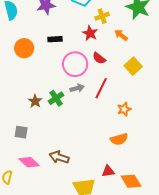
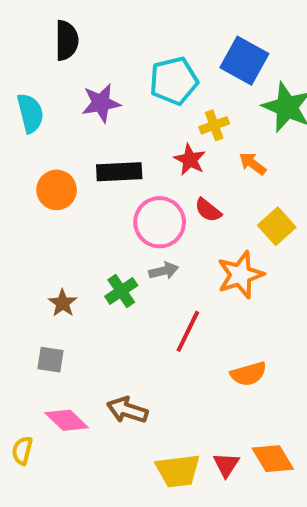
black rectangle: (55, 39) -> (119, 172), size x1.5
red line: (101, 88) -> (188, 331), moved
brown star: (35, 101) -> (63, 303), moved
orange star: (124, 109) -> (240, 275), moved, size x1.6
red triangle: (108, 171) -> (226, 465), moved, turned -48

